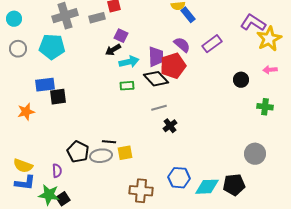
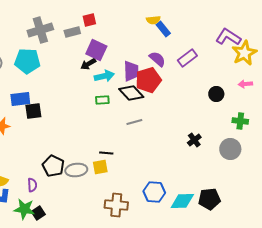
purple square: (121, 36) -> (96, 50), size x1.5
black cross: (170, 126) -> (194, 140), moved
black line: (109, 142) -> (106, 153), moved
gray circle: (255, 154) -> (230, 149), moved

